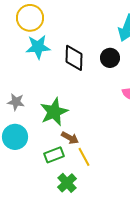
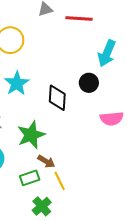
cyan star: (38, 47) -> (17, 83), moved, turned -30
black diamond: (74, 58) -> (57, 98), moved

